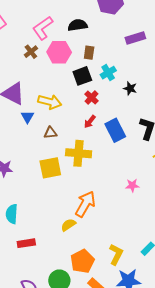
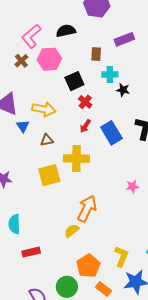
brown rectangle: (89, 53) -> (96, 54), moved
cyan cross: (108, 73) -> (110, 74), moved, turned 35

